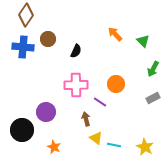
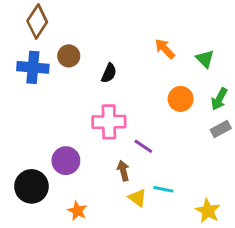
orange circle: (116, 84) -> (181, 99), moved
gray rectangle: (153, 98) -> (221, 129), moved
cyan line: (114, 145) -> (163, 189), moved

